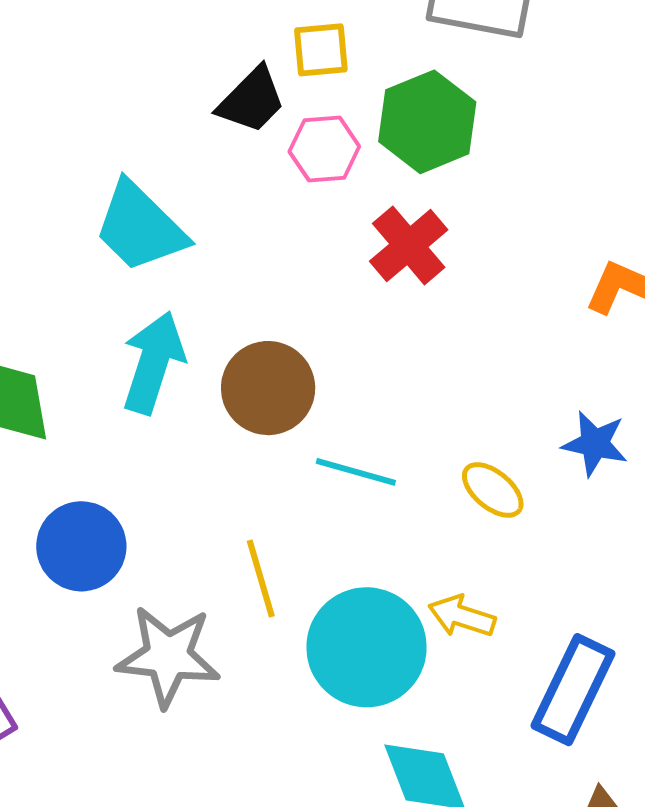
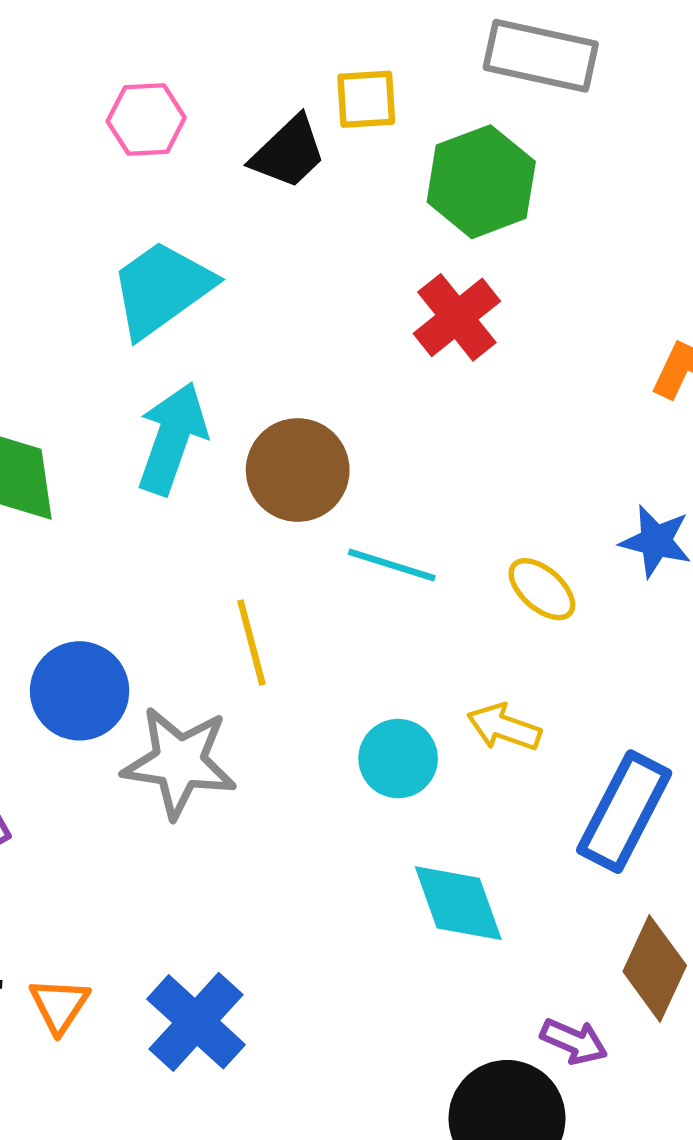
pink hexagon: (324, 149) -> (146, 120), moved
cyan trapezoid: (140, 227) -> (162, 289), turned 98
blue circle: (81, 546) -> (80, 691), moved
yellow line: (261, 578) -> (251, 642), moved
cyan circle: (366, 647) -> (398, 759), size x0.6

